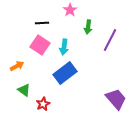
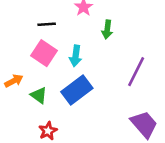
purple line: (110, 40) -> (136, 72), moved
green triangle: (24, 90) -> (39, 95), moved

